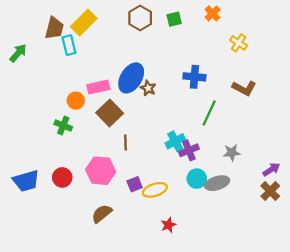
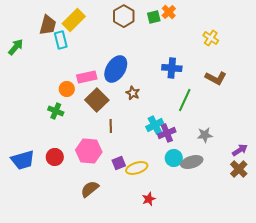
orange cross: (213, 13) -> (169, 12), moved
brown star: (148, 88) -> (133, 93), moved

